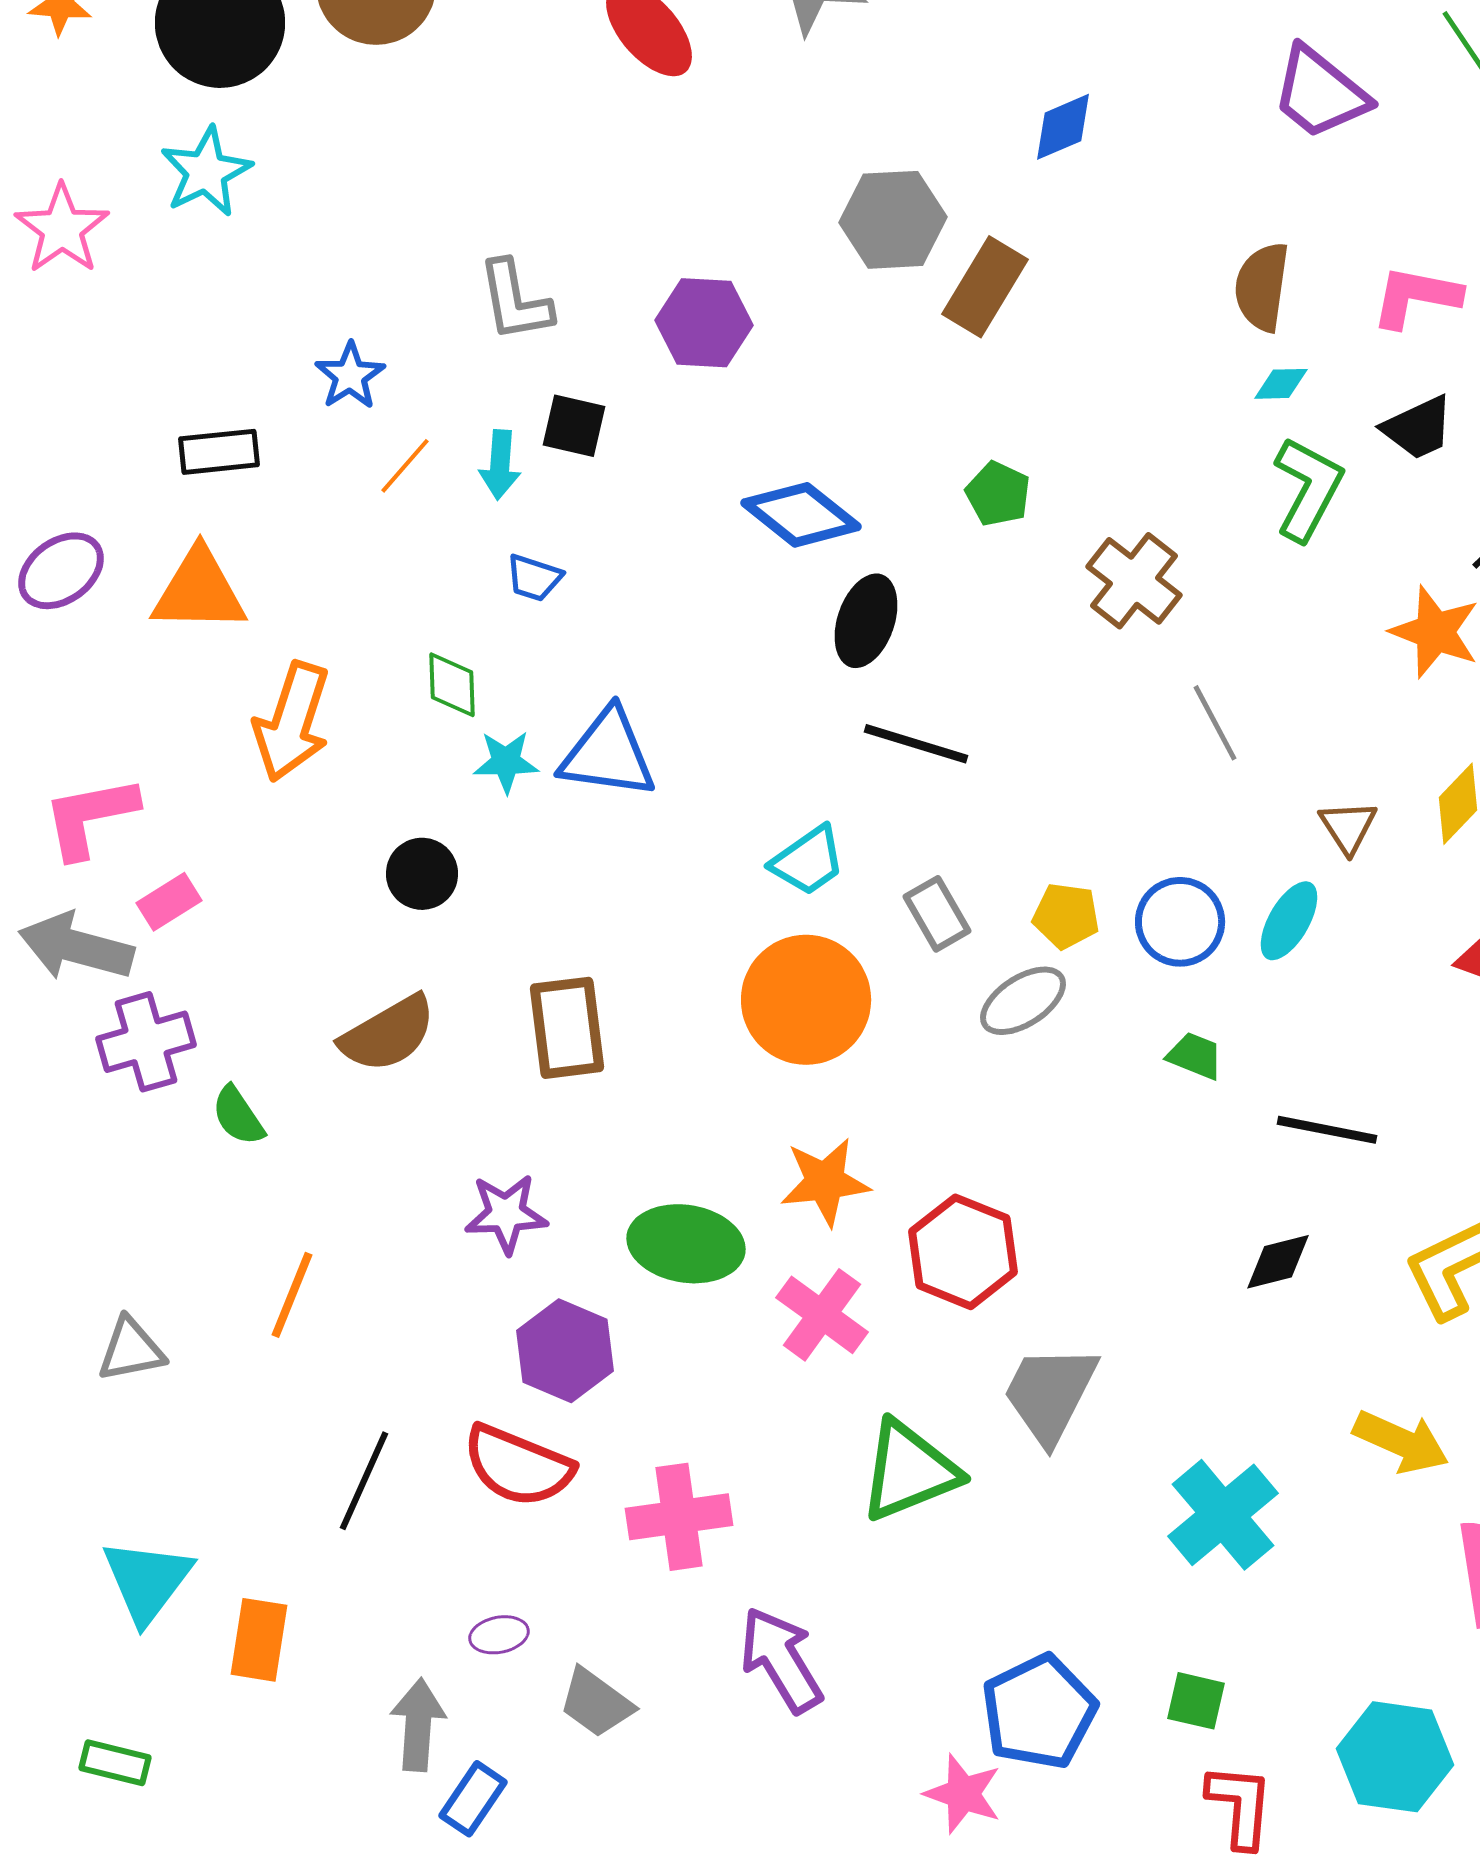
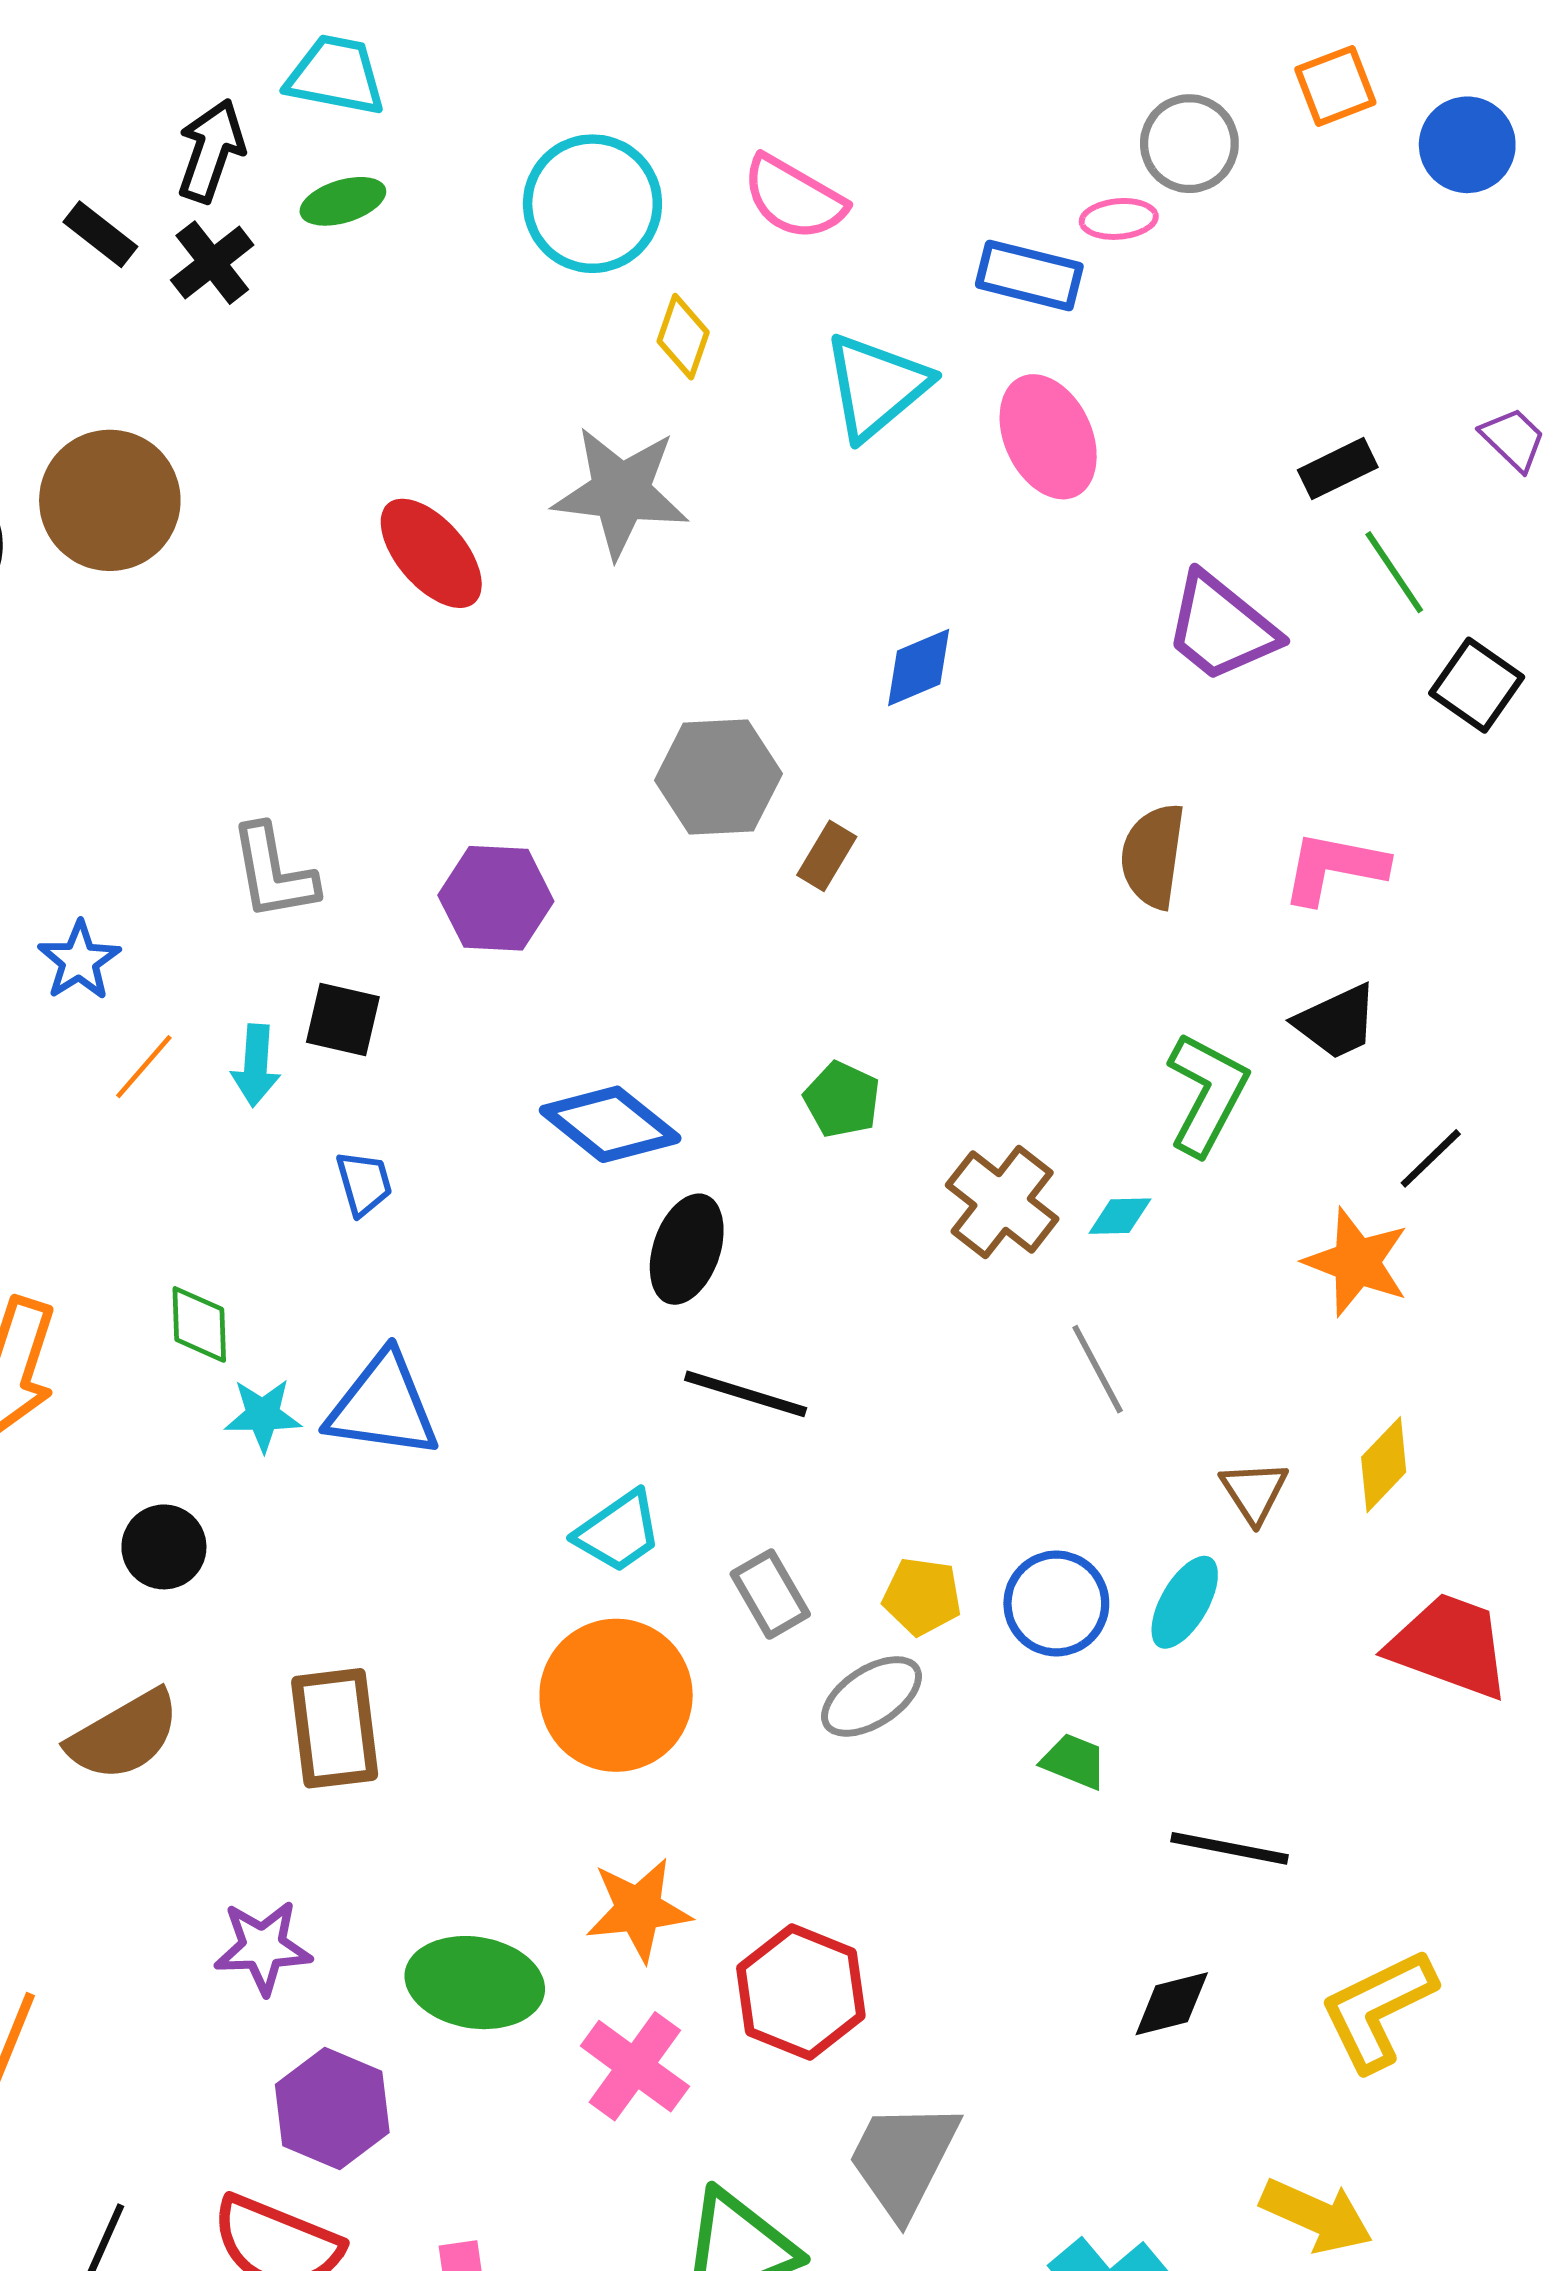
brown rectangle: (985, 287) -> (827, 856), size x0.6
cyan diamond: (1281, 384) -> (1120, 1216), moved
blue trapezoid: (534, 578) -> (364, 1183), moved, turned -124

